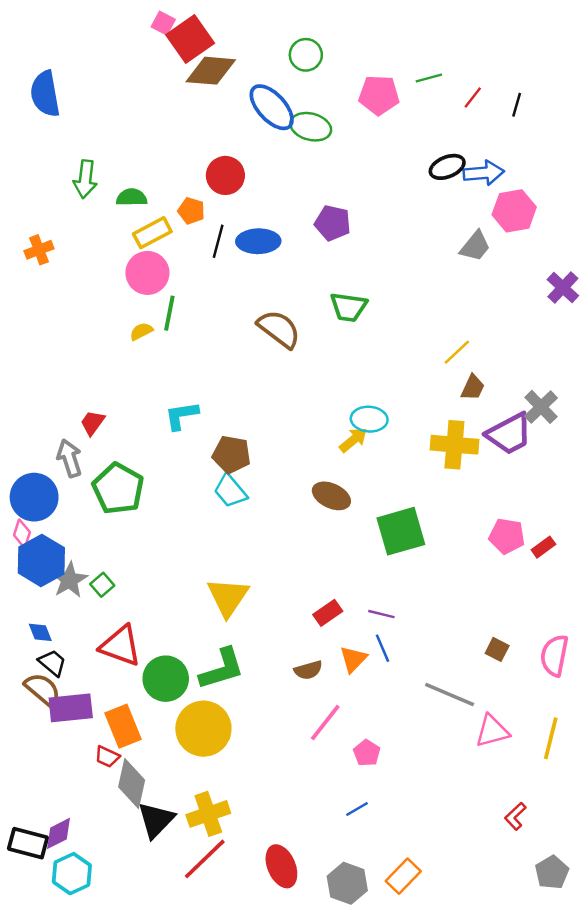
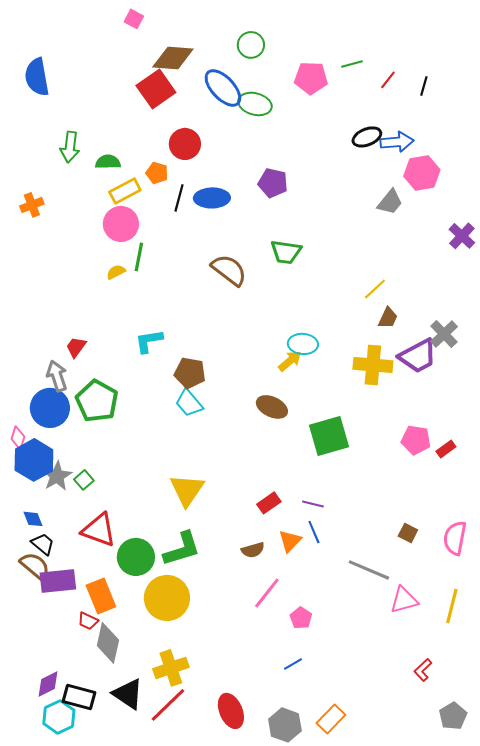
red square: (190, 39) -> (156, 89), moved
blue circle: (34, 497) -> (50, 408), moved
black triangle: (156, 820) -> (128, 694), moved, turned -40
black rectangle: (28, 843) -> (79, 697), moved

